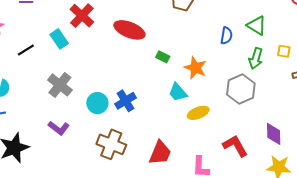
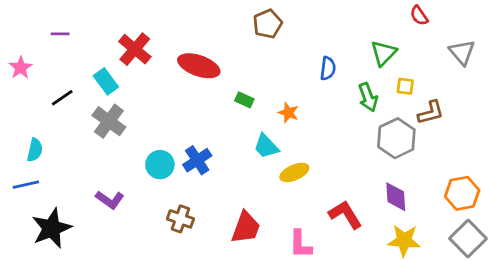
green triangle: (257, 25) -> (384, 53), moved, turned 45
green arrow: (256, 58) -> (368, 97), turned -35
orange star: (195, 68) -> (288, 113), size x0.7
gray cross: (60, 85) -> (109, 121), moved
gray hexagon: (241, 89) -> (396, 138), moved
brown cross: (111, 144) -> (180, 219), size x0.7

